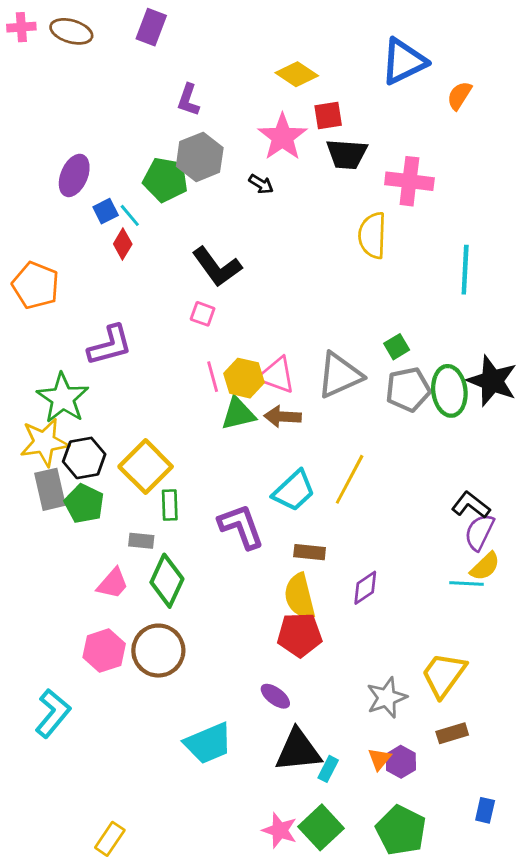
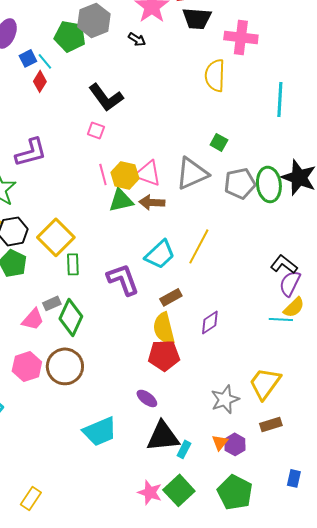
green square: (397, 347) -> (219, 142), moved, turned -30
gray rectangle: (141, 541) -> (52, 303), moved, turned -30
brown rectangle: (310, 552) -> (171, 297), turned -35

